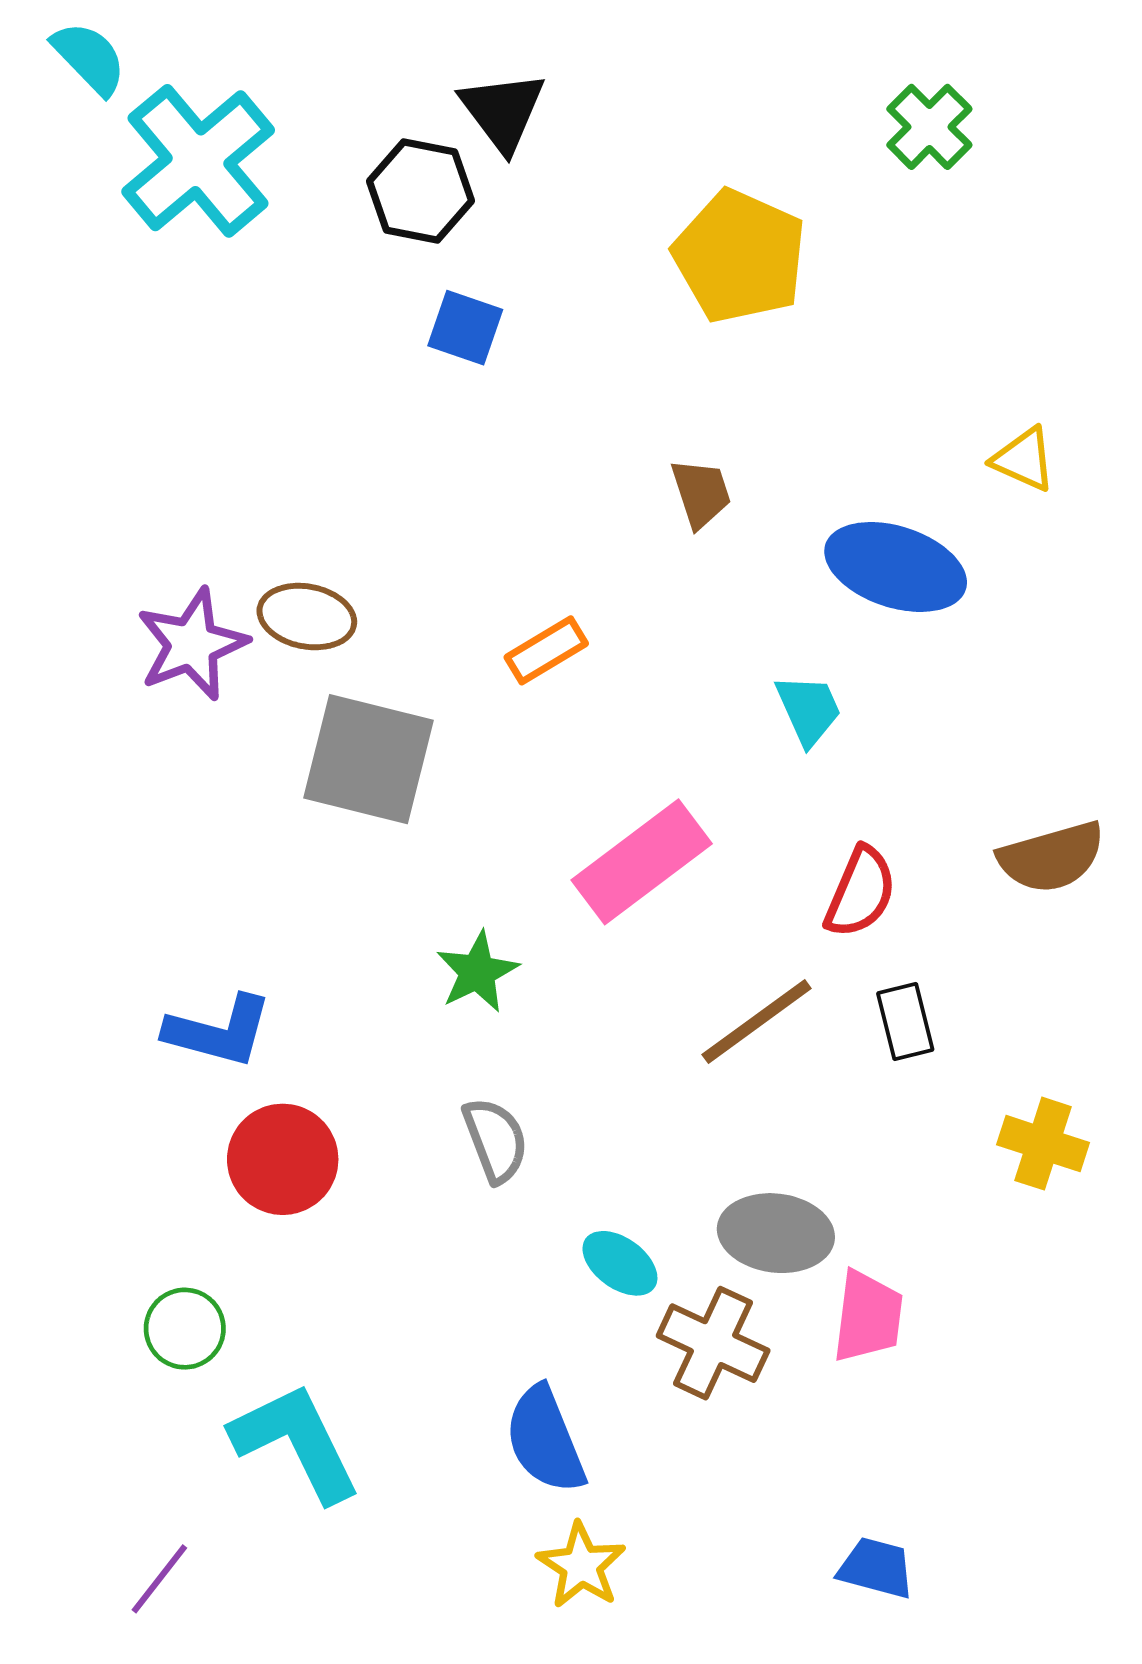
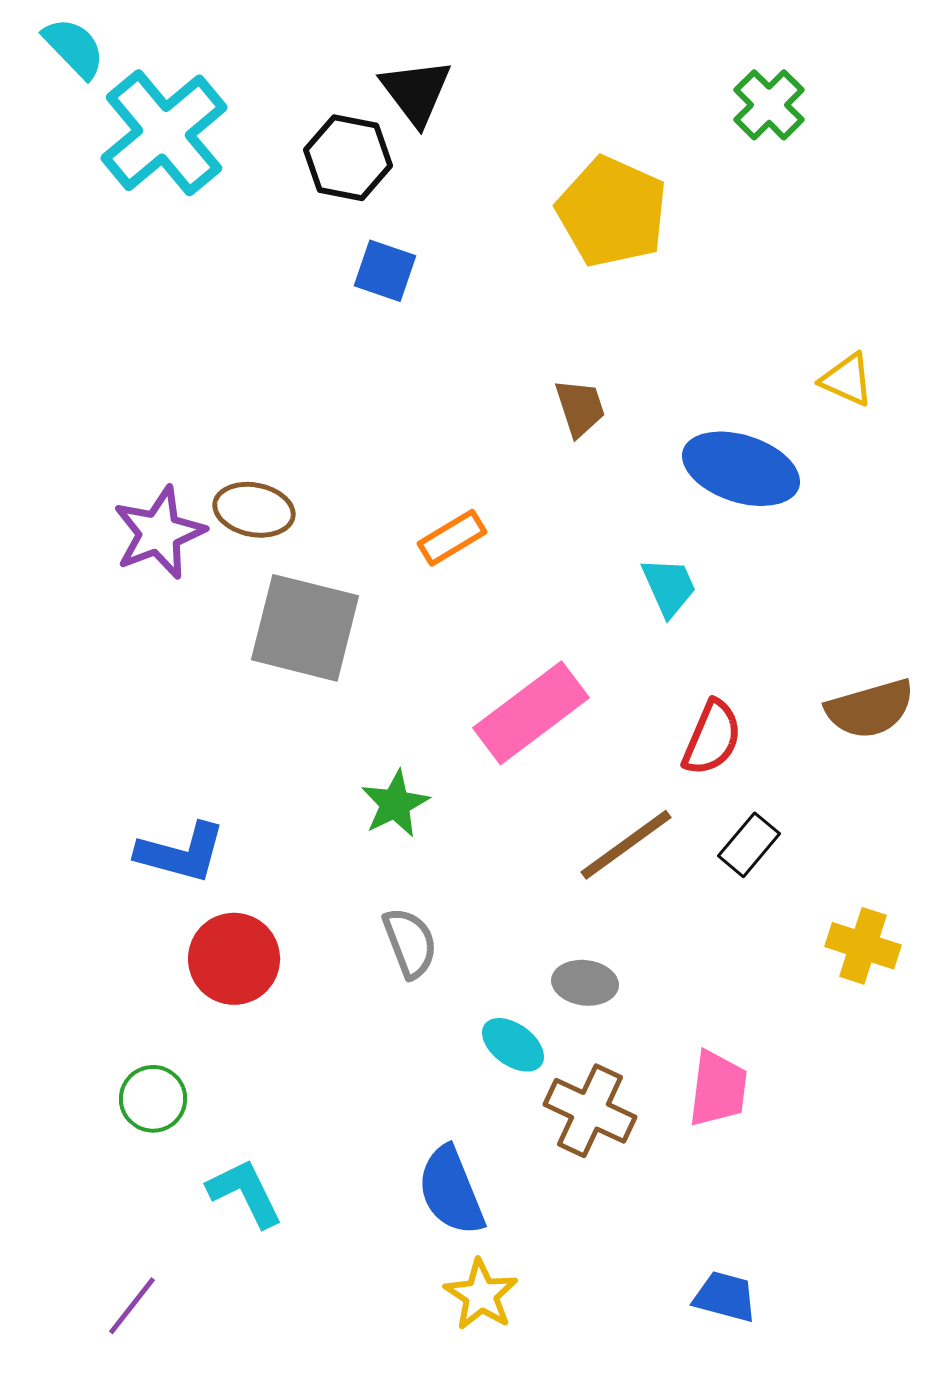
black rectangle: (905, 1022) -> (749, 845), turned 54
gray ellipse: (776, 1233) -> (585, 983), moved, size x0.7
cyan L-shape: (296, 1442) -> (245, 1193), size x0.7

